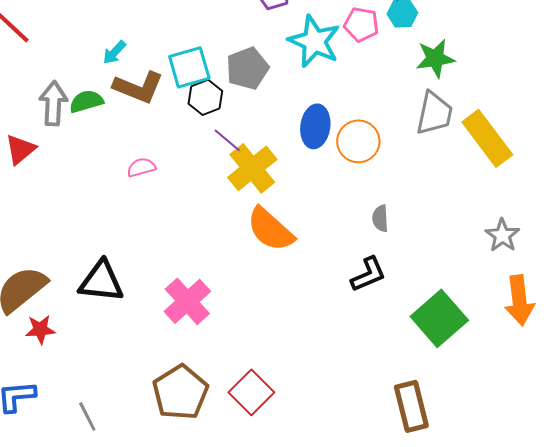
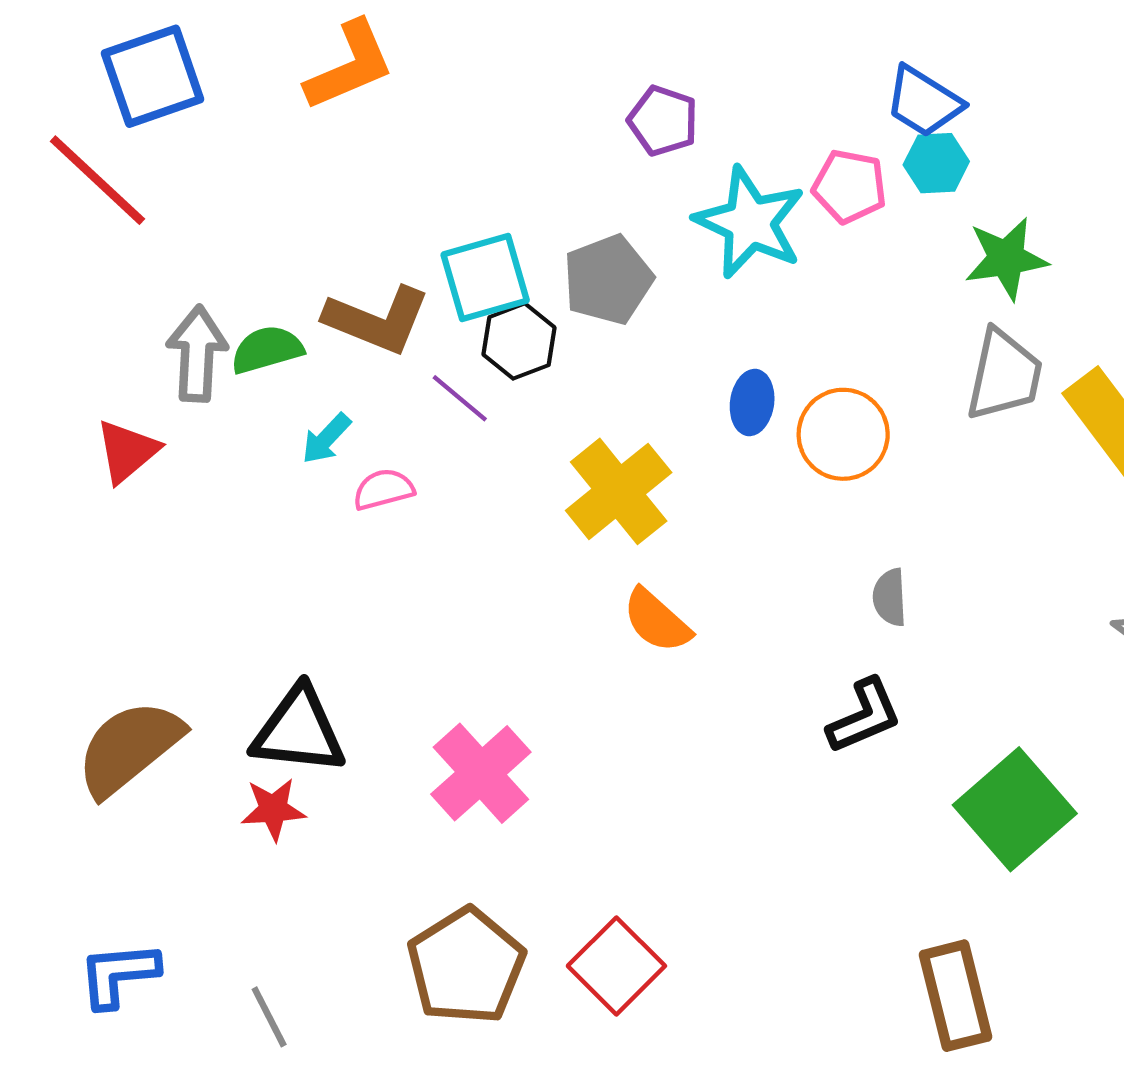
cyan arrow: (114, 52) -> (326, 439), moved
blue ellipse: (315, 126) -> (752, 403), size x0.7
purple line: (227, 140) -> (460, 398), moved
orange semicircle: (270, 229) -> (657, 621), size x0.7
red star: (40, 329) -> (273, 809), moved

